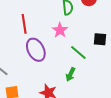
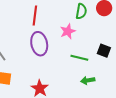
green line: (78, 52) -> (79, 58), turned -42
green arrow: (70, 74) -> (88, 80), moved, turned 40

